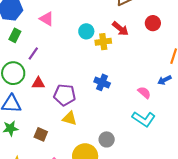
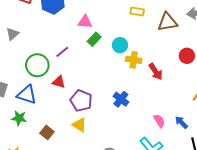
pink triangle: (47, 19) -> (85, 22), turned -42
red arrow: (120, 29) -> (156, 72), moved
green rectangle: (15, 35) -> (94, 39), moved
blue arrow: (164, 80) -> (181, 122), moved, turned 56

